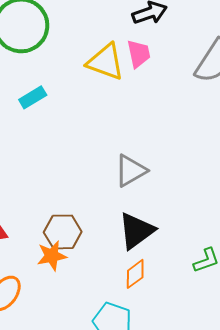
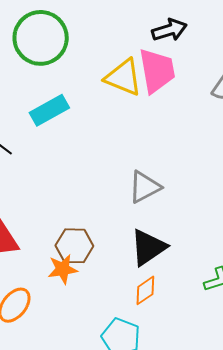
pink trapezoid: (139, 54) -> (157, 71), size x1.6
cyan rectangle: (33, 97) -> (49, 110), size x1.4

